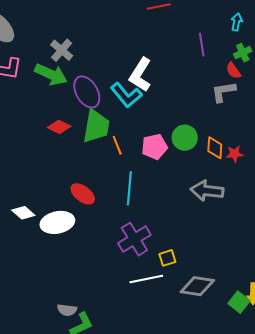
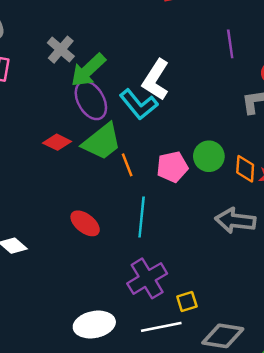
green arrow: (51, 74) -> (88, 70), moved, turned 112
green trapezoid: (96, 126) -> (102, 142), turned 42
white ellipse: (57, 222) -> (94, 325), moved

